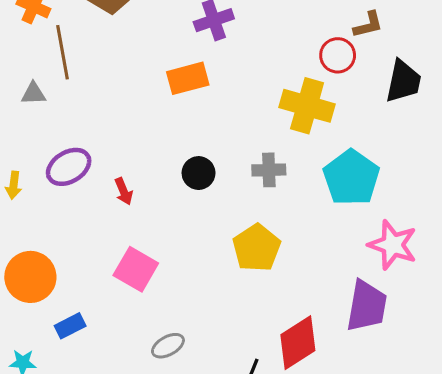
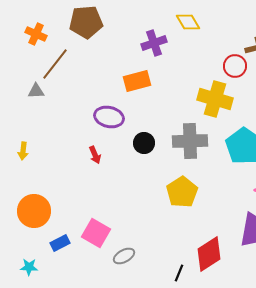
brown line: (63, 52) -> (55, 64), turned 48
purple ellipse: (69, 167) -> (109, 117), moved, turned 44
gray cross: (269, 170) -> (190, 141), size x1.6
pink square: (136, 269) -> (96, 233), moved

